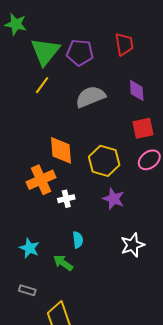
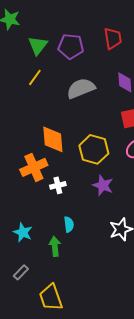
green triangle: (45, 52) -> (38, 45), size x0.7
green arrow: (63, 263) -> (55, 246), turned 48
gray rectangle: (27, 290) -> (21, 272), turned -63

